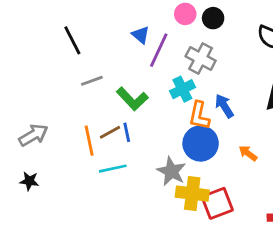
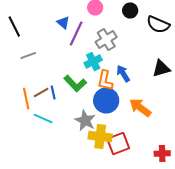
black circle: (213, 18) -> (130, 10), moved
gray cross: (201, 58) -> (106, 40), turned 30
green L-shape: (132, 99) -> (75, 84), moved
orange arrow: (248, 153) -> (140, 108), size x1.6
cyan line: (113, 169) -> (43, 118), turned 36

